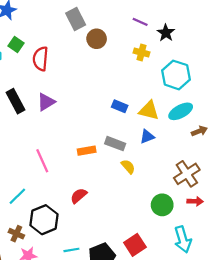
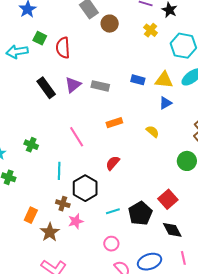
yellow cross: (141, 52) -> (151, 30), turned 32
gray rectangle: (115, 144) -> (100, 86), moved
cyan line: (17, 196) -> (59, 171), turned -36

